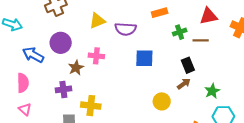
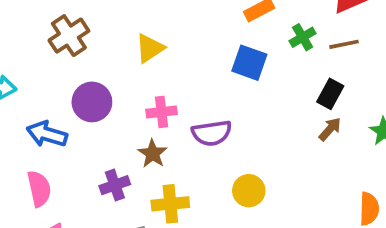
purple semicircle: (126, 29) -> (212, 133), moved
blue square: (144, 58) -> (249, 63), moved, turned 30
black rectangle: (188, 65) -> (330, 94), turned 63
brown star: (76, 68) -> (153, 154), moved
yellow circle: (162, 101) -> (249, 191), moved

